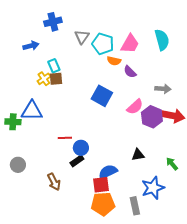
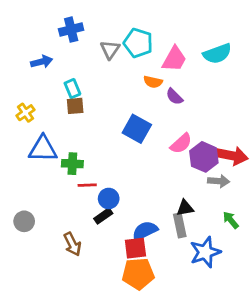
cyan semicircle: (162, 40) -> (217, 54), turned 85
cyan pentagon: (103, 44) -> (138, 43), moved
yellow cross: (44, 79) -> (25, 113), moved
gray arrow: (163, 89) -> (219, 181), moved
green cross: (13, 122) -> (72, 164), moved
gray rectangle: (135, 206) -> (180, 225), moved

